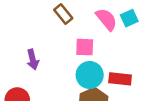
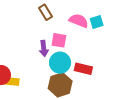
pink semicircle: (106, 19) -> (79, 21), turned -36
purple arrow: (33, 59) -> (44, 48), moved

